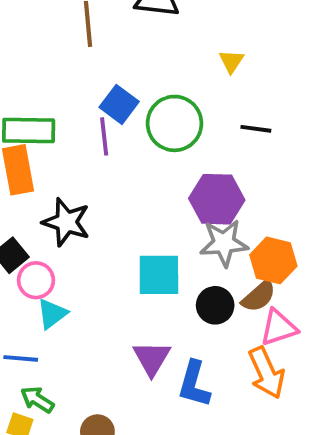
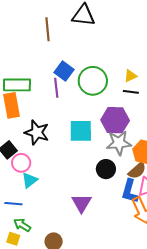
yellow triangle: (231, 61) -> (131, 76), moved, turned 32
black line: (256, 129) -> (131, 92), moved
cyan square: (159, 275) -> (81, 131), moved
black circle: (215, 305) -> (106, 169), moved
blue L-shape: (194, 384) -> (130, 191), moved

